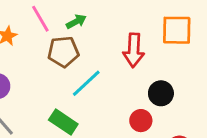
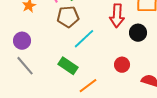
black circle: (161, 93) -> (138, 33), moved

